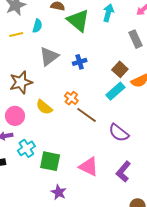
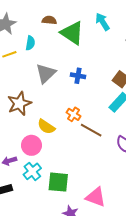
cyan arrow: (108, 13) -> (102, 22), turned -42
blue cross: (80, 62) -> (78, 76), turned 32
pink circle: (15, 116) -> (31, 145), moved
pink triangle: (89, 167) -> (96, 197), moved

